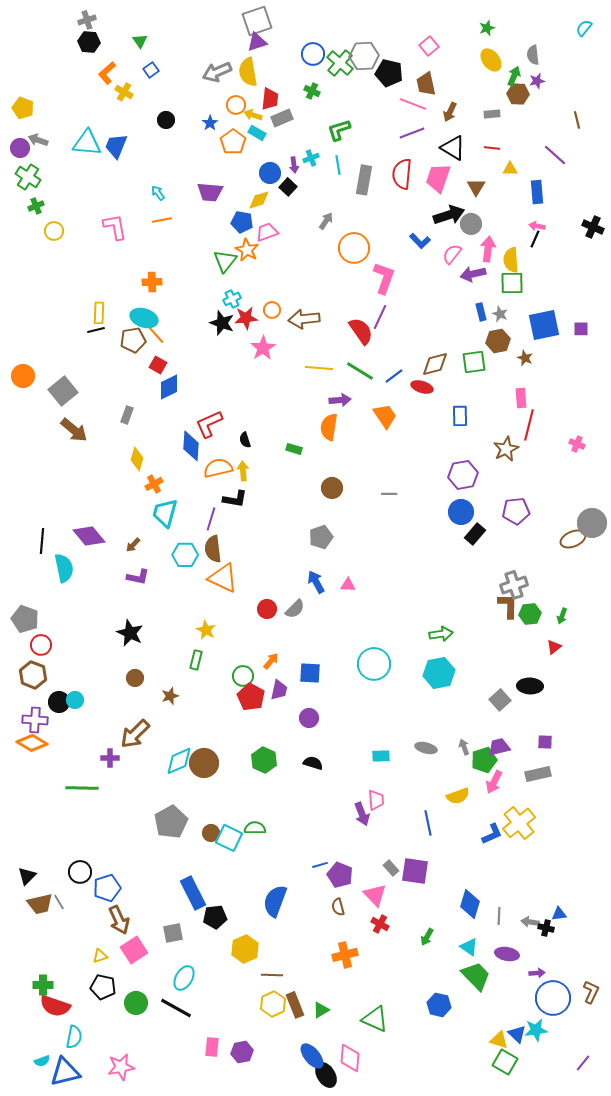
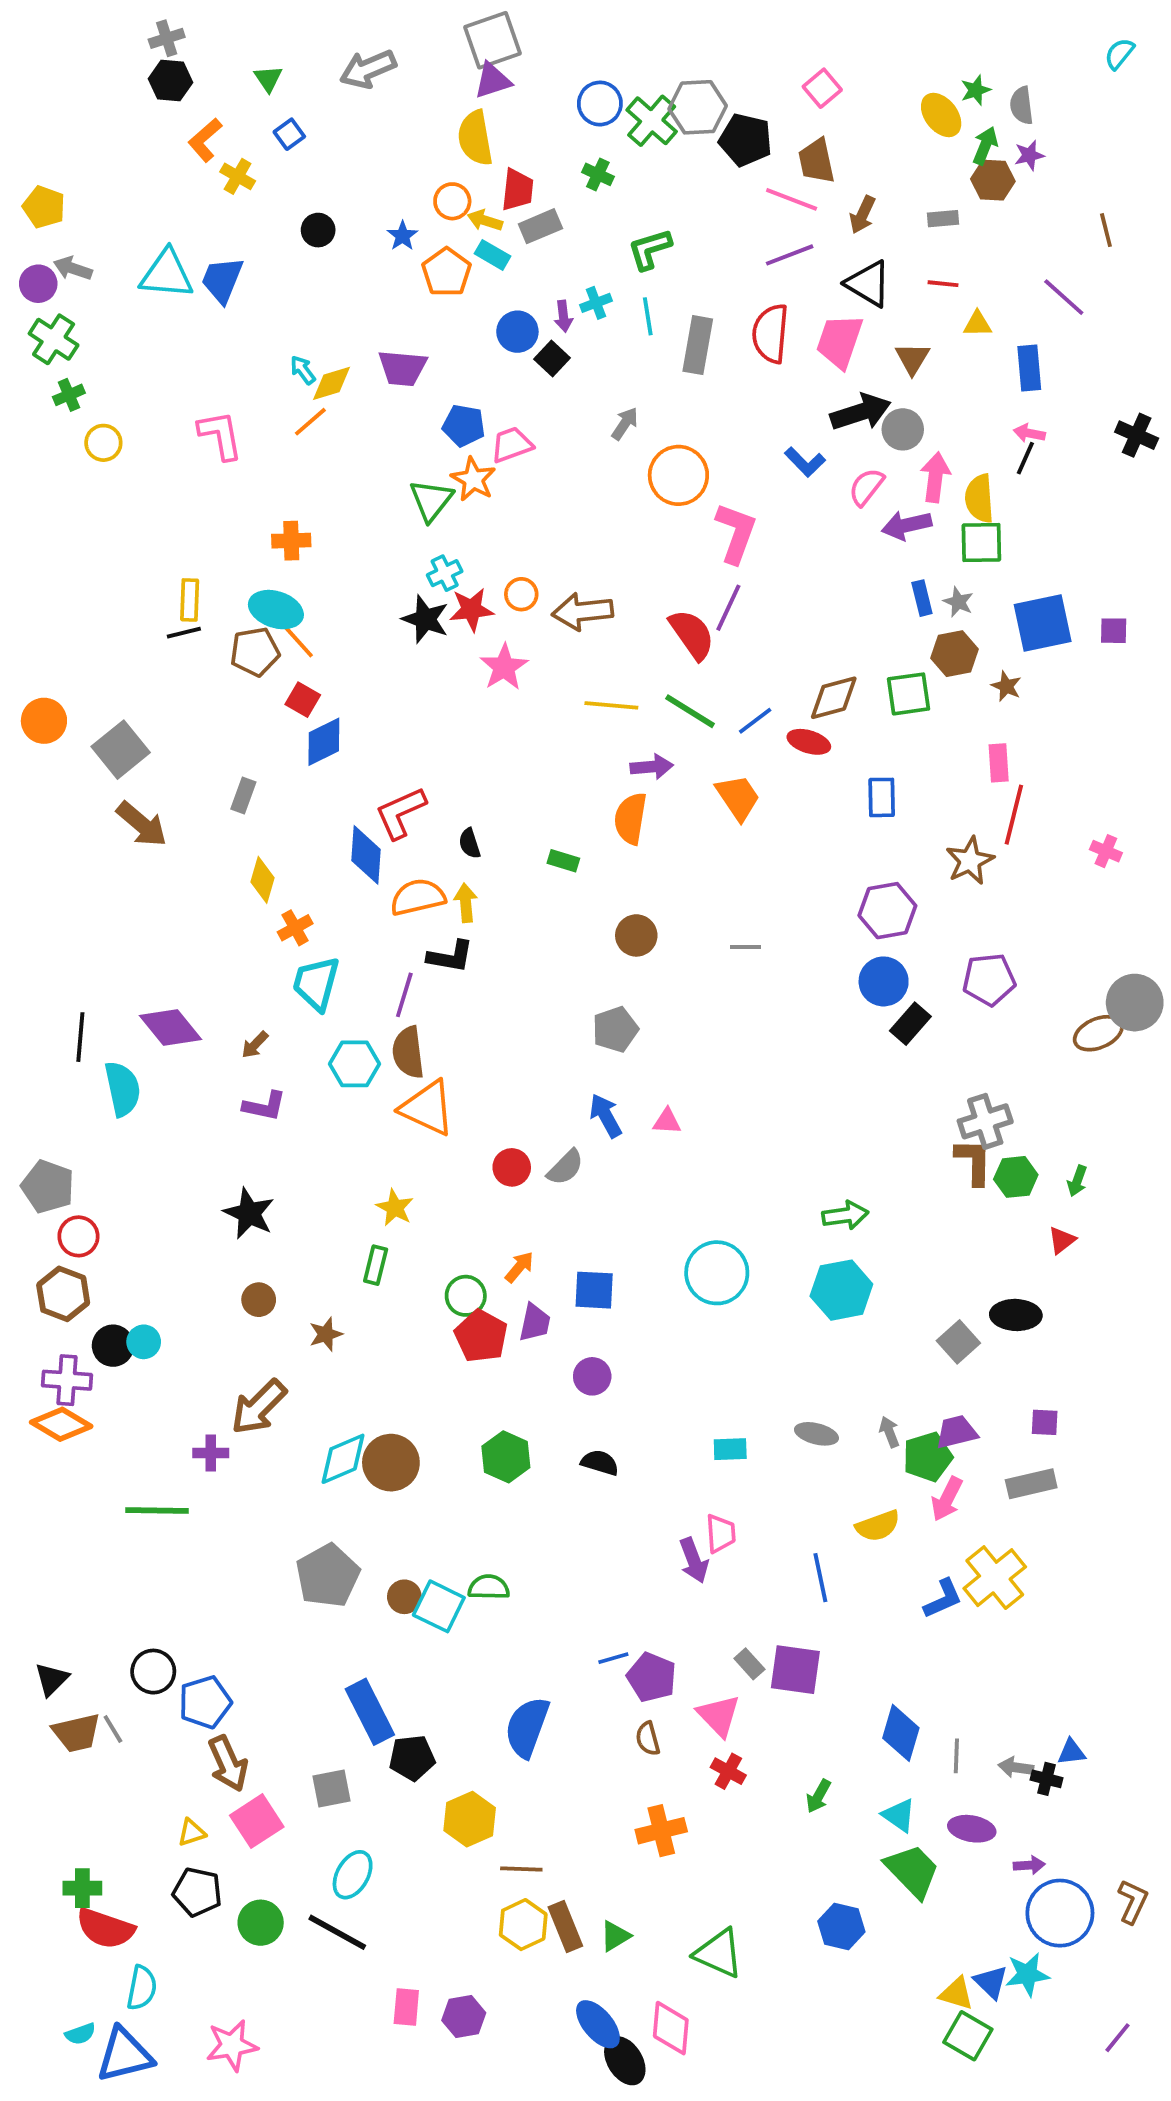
green star: (487, 28) -> (976, 90), moved
gray arrow: (217, 72) -> (368, 69), moved
yellow diamond: (259, 200) -> (332, 383), moved
orange line: (162, 220) -> (310, 422), turned -30

